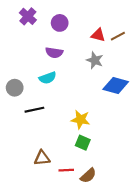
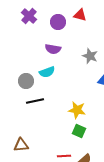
red triangle: (98, 35) -> (80, 15), moved
gray circle: (15, 88) -> (26, 81), moved
brown triangle: (42, 158) -> (21, 145), moved

